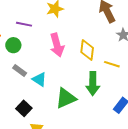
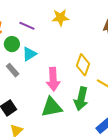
pink arrow: (57, 45) -> (53, 79), moved
cyan triangle: (39, 79) -> (29, 54), moved, turned 42

